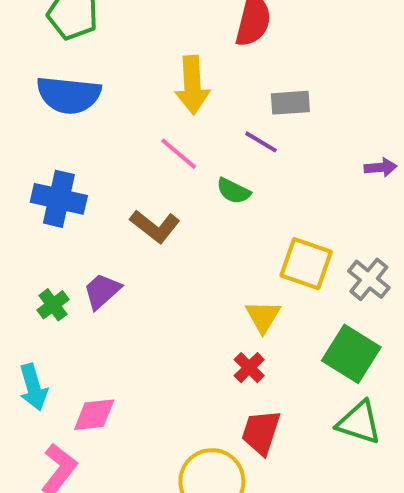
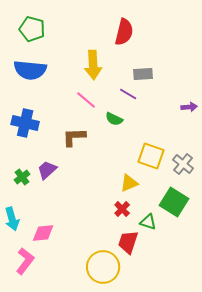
brown L-shape: (155, 226) -> (74, 137), turned 140
yellow triangle: (263, 317) -> (129, 183), turned 36
green triangle: (359, 423) -> (148, 222), moved, size x0.7

